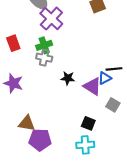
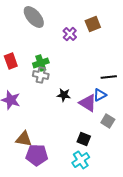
purple cross: (51, 19) -> (70, 34), moved, size x0.6
black line: (114, 69) -> (109, 77), moved
cyan cross: (85, 145) -> (81, 160), turned -30

